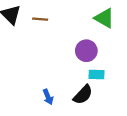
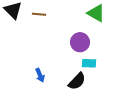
blue arrow: (48, 97) -> (40, 75), moved

